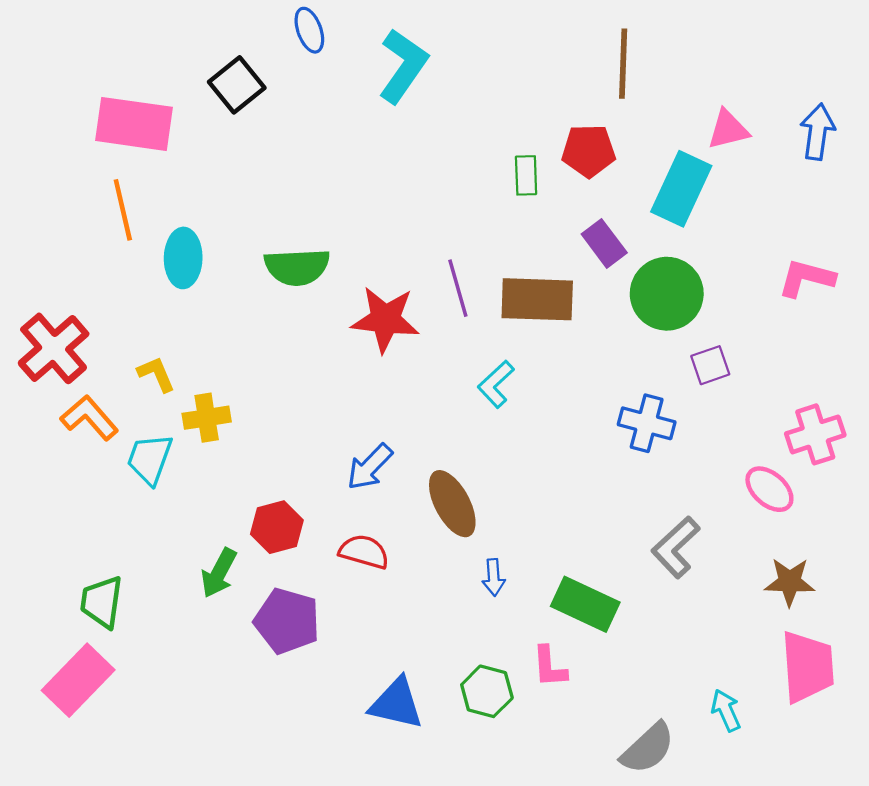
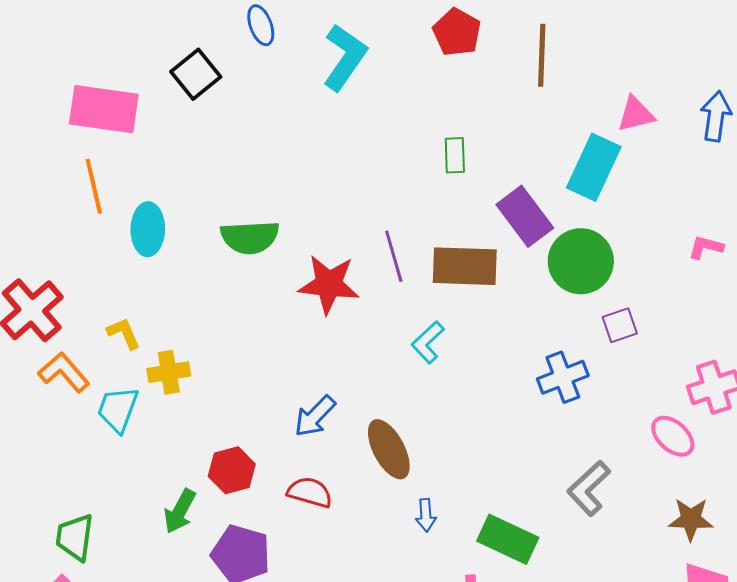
red pentagon: (589, 151) -> (457, 32), moved, turned 30
purple rectangle: (604, 243) -> (525, 216), size x1.4
pink L-shape: (806, 278) -> (706, 247), size x0.7
blue cross: (647, 423) -> (563, 377), turned -36

